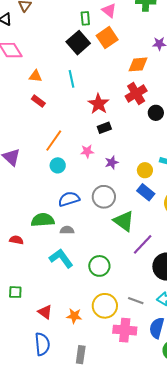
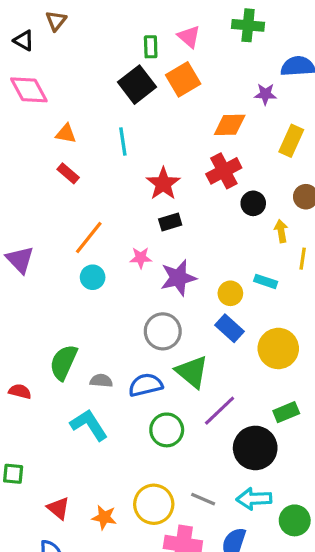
purple star: (112, 162) -> (178, 278), size x1.6
blue semicircle: (69, 199) -> (146, 385), moved
green semicircle: (43, 220) -> (64, 362), turned -65
green circle: (99, 266) -> (167, 430), moved

